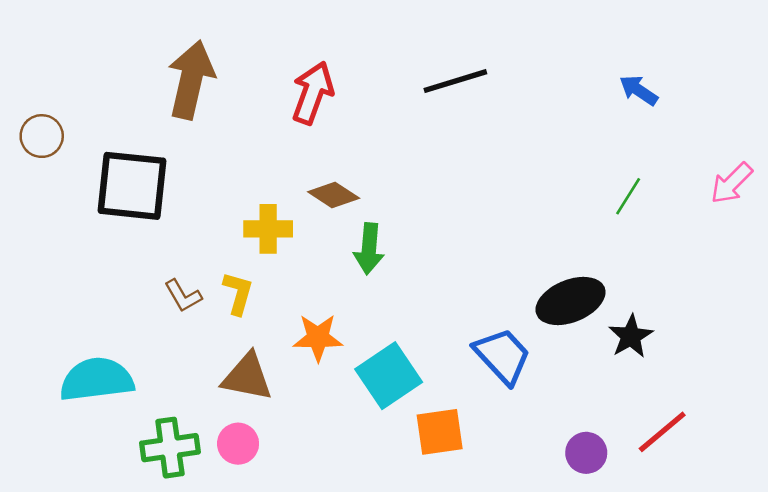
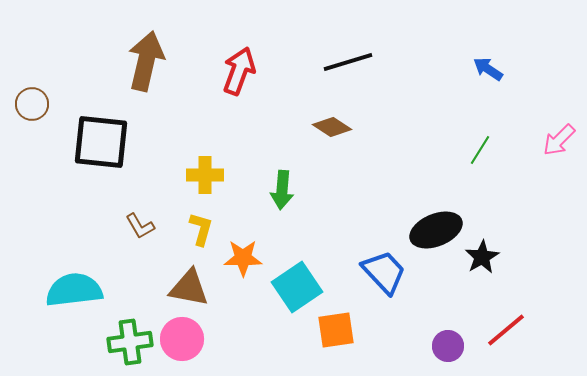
brown diamond: (334, 195) -> (332, 127), moved
yellow L-shape: (238, 293) -> (201, 229), moved
pink circle: (238, 444) -> (182, 339), size x1.4

